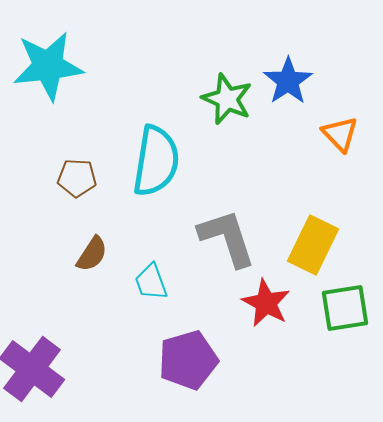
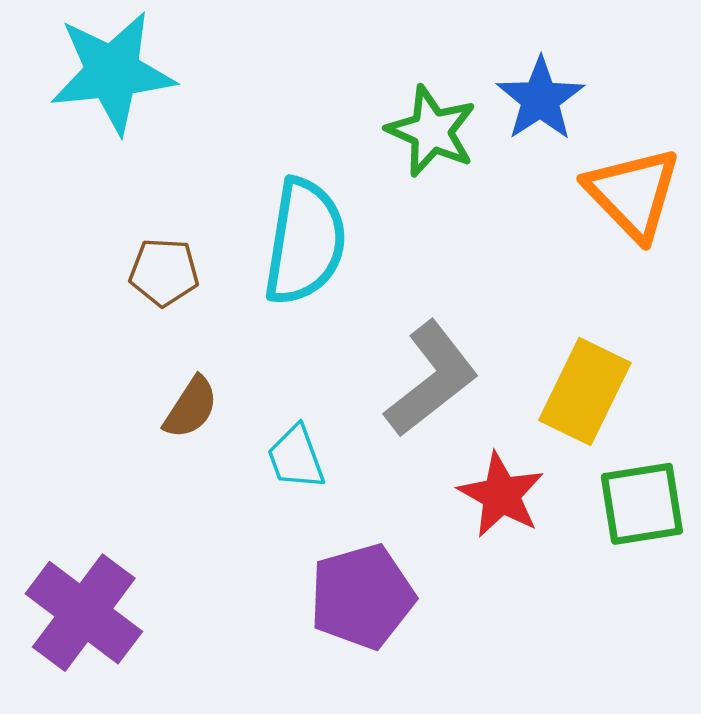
orange triangle: (340, 134) -> (633, 194), size x1.5
gray L-shape: (227, 238) -> (432, 379), turned 70

